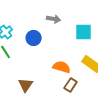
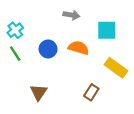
blue circle: (34, 38) -> (48, 49), moved
orange semicircle: (62, 67) -> (78, 48), moved

